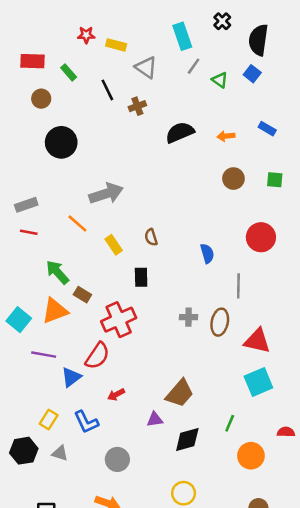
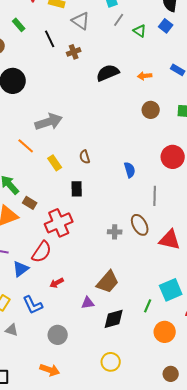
gray cross: (189, 317) -> (115, 232), moved
brown ellipse: (220, 322) -> (140, 225), turned -40
cyan square: (258, 382) -> (171, 290), moved

